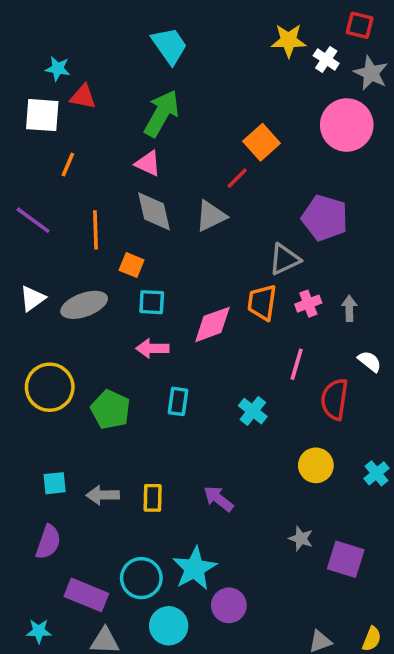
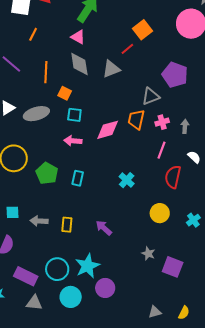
pink line: (297, 364) -> (161, 150), moved
cyan rectangle: (178, 401) -> (78, 178), moved

